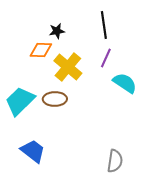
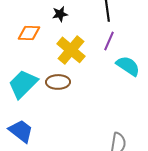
orange diamond: (41, 50) -> (29, 33), moved
blue trapezoid: (33, 151) -> (21, 131), moved

